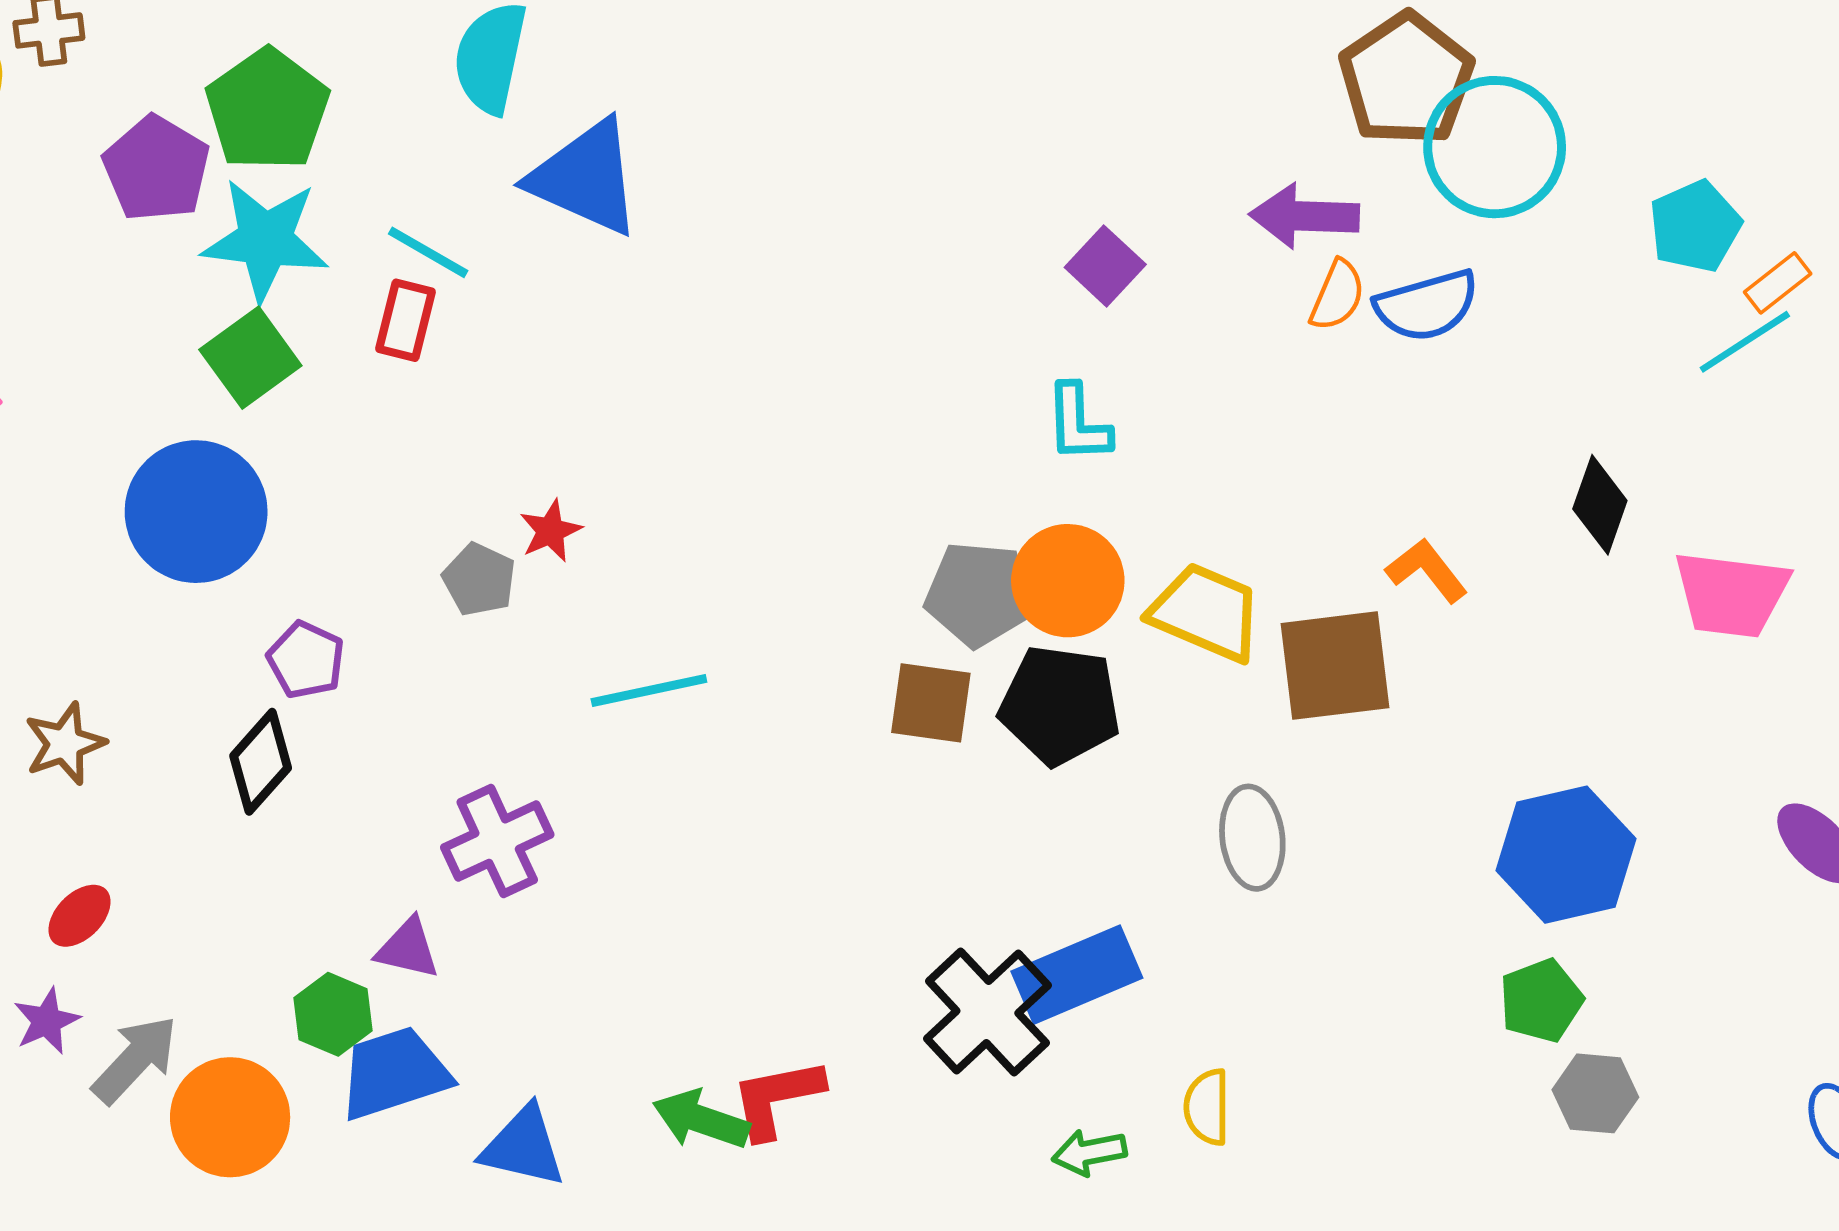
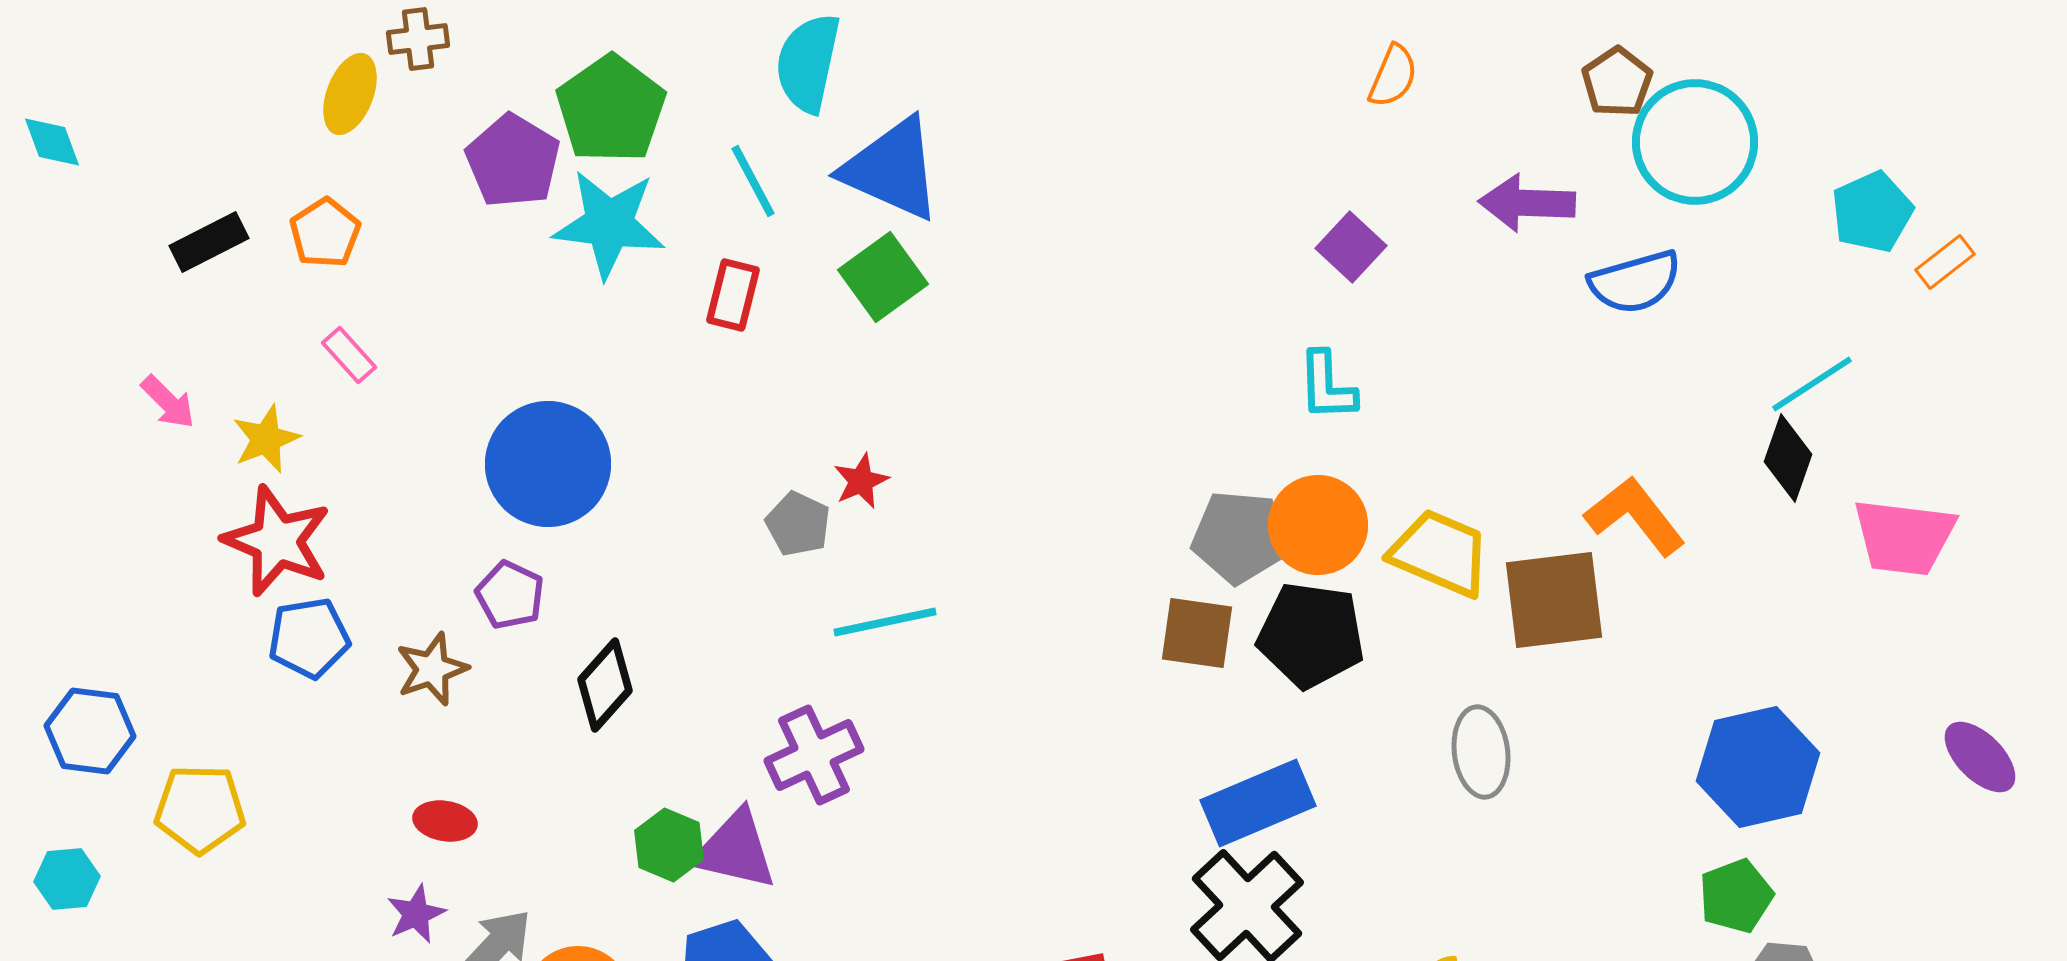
brown pentagon: (1406, 79) -> (1617, 82), size x0.6
cyan line: (428, 252) -> (753, 181), moved, turned 32
orange semicircle: (1337, 295) -> (1393, 76), moved
cyan line: (1745, 342) -> (1812, 384), moved
green square: (250, 358) -> (883, 277), moved
orange L-shape: (1427, 570) -> (1635, 516), size x1.4
purple pentagon: (306, 660) -> (510, 595), moved
cyan line: (649, 690) -> (885, 622), moved
red ellipse: (79, 916) -> (445, 821), turned 54
purple triangle: (408, 949) -> (735, 850), size x1.5
blue rectangle: (1077, 975) -> (1258, 803), moved
green hexagon: (333, 1014) -> (669, 845), moved

